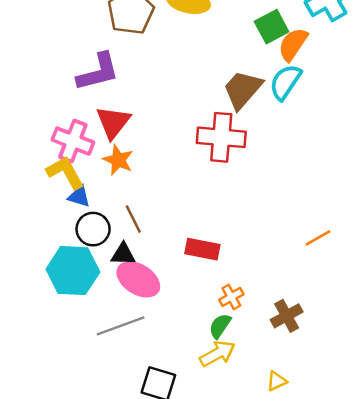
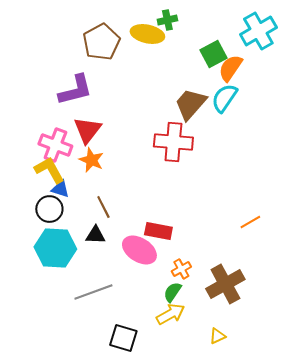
black circle: (93, 229) -> (49, 209), moved
pink ellipse: (138, 279) -> (139, 250), moved
brown cross: (287, 316) -> (225, 284), size x1.5

